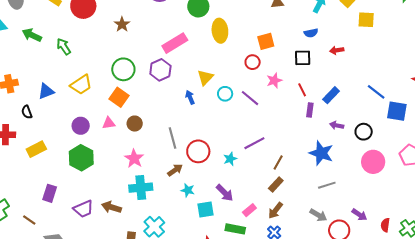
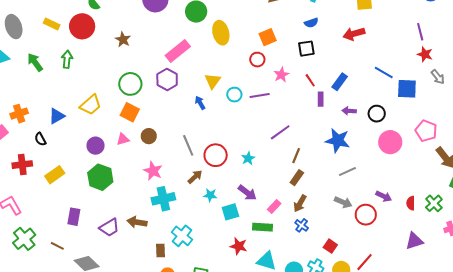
green arrow: (32, 35) -> (35, 62), turned 36
green arrow: (64, 47) -> (67, 59), moved, turned 48
red arrow: (337, 50) -> (354, 34), moved, size x1.5
purple line: (250, 98) -> (260, 95), turned -42
purple line: (254, 143) -> (280, 132), moved

